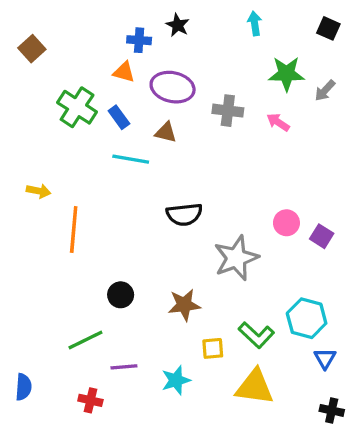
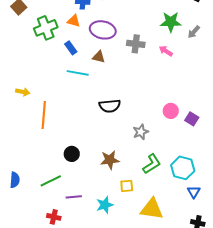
green cross: (77, 107) -> (46, 28), moved, turned 35
gray star: (236, 258) -> (141, 132), size x0.6
green L-shape: (256, 335) -> (152, 164), moved, turned -75
blue semicircle: (23, 387) -> (15, 180), moved

